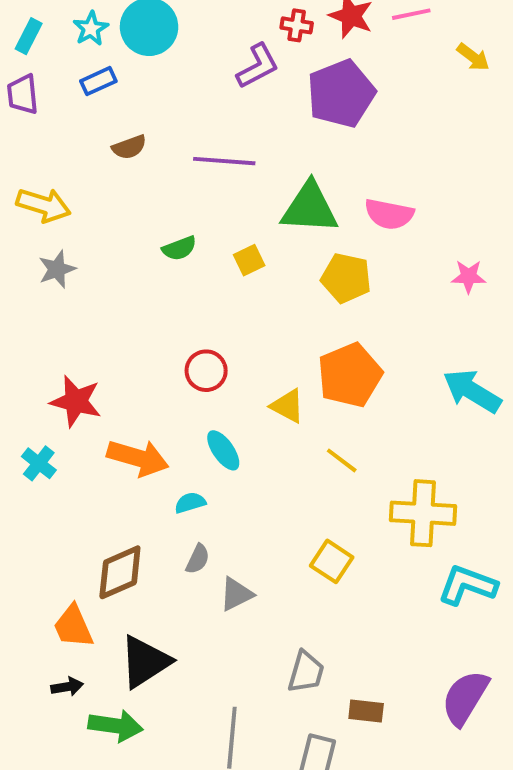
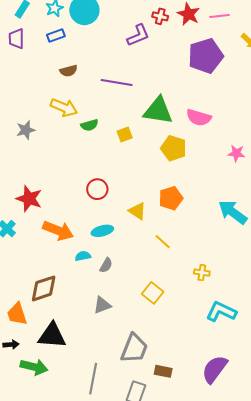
purple pentagon: (341, 94) -> (206, 56), moved
yellow arrow: (44, 205) -> (64, 108), moved
orange pentagon: (350, 375) -> (171, 198), size x0.7
cyan ellipse: (223, 450) -> (102, 231), turned -75
yellow cross: (423, 513) -> (202, 273), size x0.5
gray semicircle: (198, 559) -> (106, 265), moved
black triangle: (145, 662) -> (52, 335), turned 32
gray trapezoid: (306, 672) -> (134, 348), size x1.4

